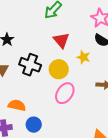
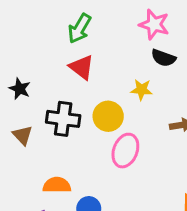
red triangle: (61, 40) -> (82, 67), moved

